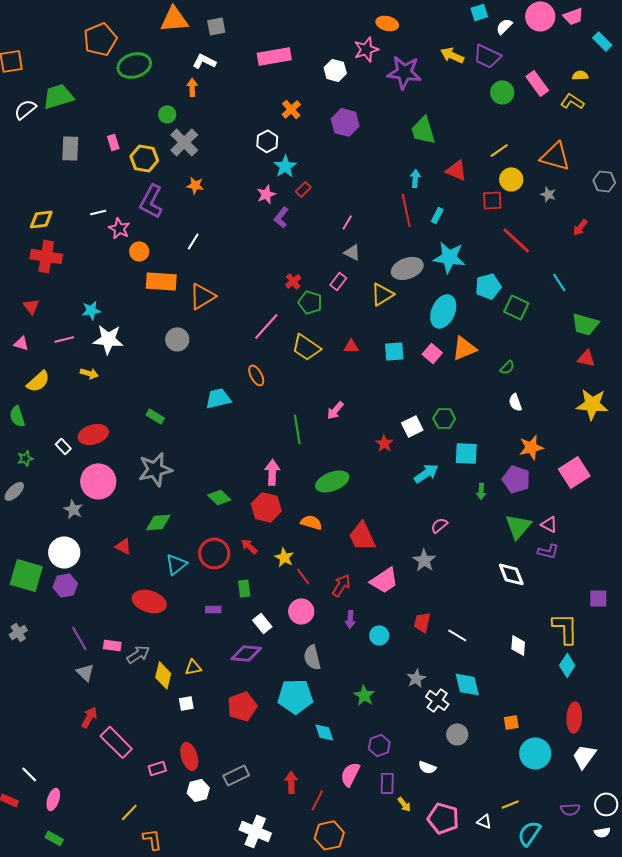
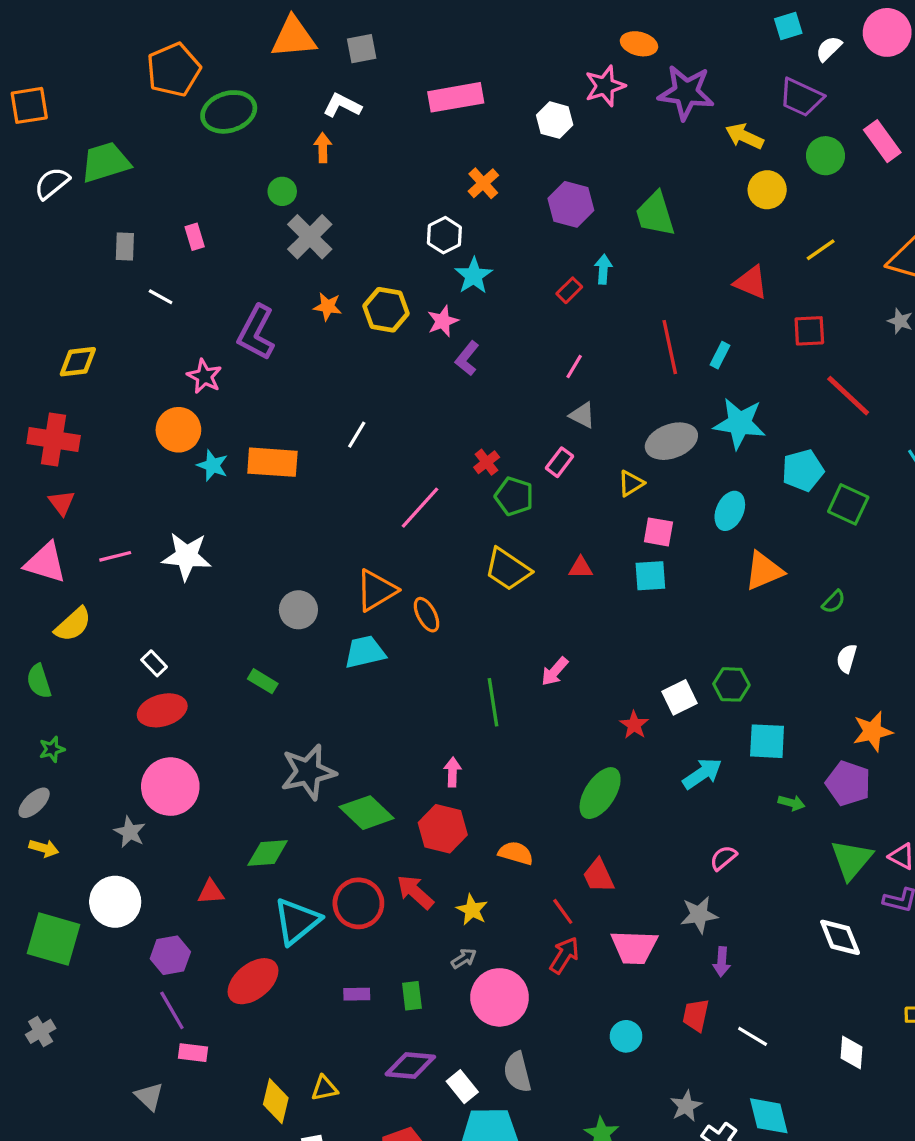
yellow arrow: (452, 55) -> (744, 136), moved
purple star: (404, 72) -> (686, 92), moved
green trapezoid: (423, 130) -> (655, 214), moved
gray rectangle: (70, 148) -> (125, 247), size x0.7
yellow hexagon: (144, 158) -> (386, 310), moved
cyan arrow: (415, 178) -> (603, 269), moved
yellow circle: (511, 179) -> (767, 190), moved
red rectangle: (303, 189) -> (569, 290), moved
white line: (98, 212) -> (161, 297), moved, turned 42
white line: (193, 241) -> (357, 435), moved
orange circle: (139, 251) -> (178, 430), moved, size x1.4
red cross: (46, 256) -> (54, 440), moved
yellow triangle: (382, 294) -> (631, 483), size x0.7
orange triangle: (202, 296) -> (376, 590), moved
cyan star: (91, 310) -> (212, 465), moved, turned 30
cyan ellipse: (443, 311) -> (730, 511), size x0.7
pink line: (266, 326) -> (420, 508), moved
gray circle: (177, 339) -> (298, 610), moved
pink triangle: (21, 343) -> (45, 563), size x1.8
pink square: (432, 353) -> (658, 532), moved, turned -30
yellow arrow: (89, 373) -> (44, 848), moved
white semicircle: (515, 402) -> (847, 658), turned 36
white rectangle: (63, 446) -> (154, 663), moved
gray star: (155, 469) -> (308, 772), moved
pink arrow: (272, 472) -> (452, 772), size x0.7
green ellipse: (332, 481) -> (600, 793), moved, turned -36
green arrow: (481, 491) -> (791, 803), turned -77
green diamond: (219, 497) -> (367, 813), size x1.4
red trapezoid: (362, 536) -> (598, 876), size x0.7
red triangle: (123, 546) -> (211, 892), turned -30
red arrow: (249, 546) -> (415, 892), size x1.4
gray star: (424, 560) -> (699, 915), turned 30
cyan triangle: (176, 564) -> (297, 921), size x1.4
red line: (303, 576) -> (563, 911), moved
pink trapezoid: (384, 580) -> (634, 947), turned 36
purple hexagon: (65, 585) -> (170, 955), moved
green rectangle: (244, 588) -> (412, 996), moved
red ellipse: (149, 601) -> (253, 981), turned -56
pink circle: (301, 611) -> (500, 997), size x1.4
purple arrow: (350, 619) -> (722, 962), moved
white rectangle: (262, 623) -> (462, 1087), moved
purple line: (79, 638) -> (172, 1010), moved
gray arrow: (138, 654) -> (464, 958), moved, size x0.7

